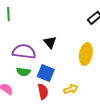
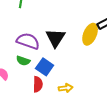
black triangle: (50, 42) -> (56, 38), size x1.5
yellow ellipse: (86, 54) -> (90, 34), moved

